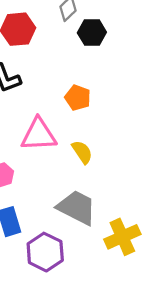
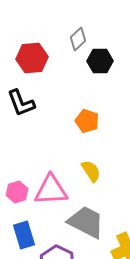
pink triangle: (39, 135) -> (51, 190), moved

